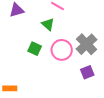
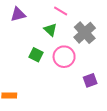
gray cross: (87, 44) -> (85, 33), moved

